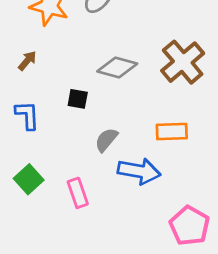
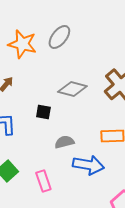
gray semicircle: (106, 140) -> (64, 142), turned 36

